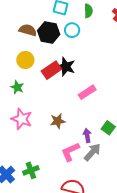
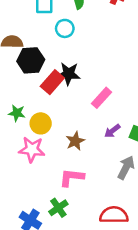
black hexagon: (49, 32) -> (31, 60), moved
yellow circle: (25, 60) -> (41, 123), moved
purple arrow: (87, 136) -> (112, 131), moved, turned -104
pink L-shape: (70, 152) -> (72, 177), moved, turned 45

